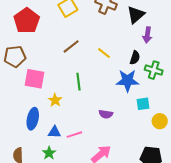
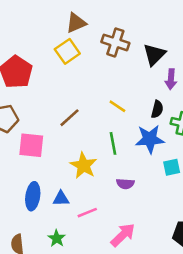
brown line: (71, 46) -> (69, 118), moved
green line: (78, 82) -> (113, 143), moved
yellow star: (55, 100) -> (83, 165), moved, size x1.5
blue triangle: (54, 132) -> (61, 199), moved

